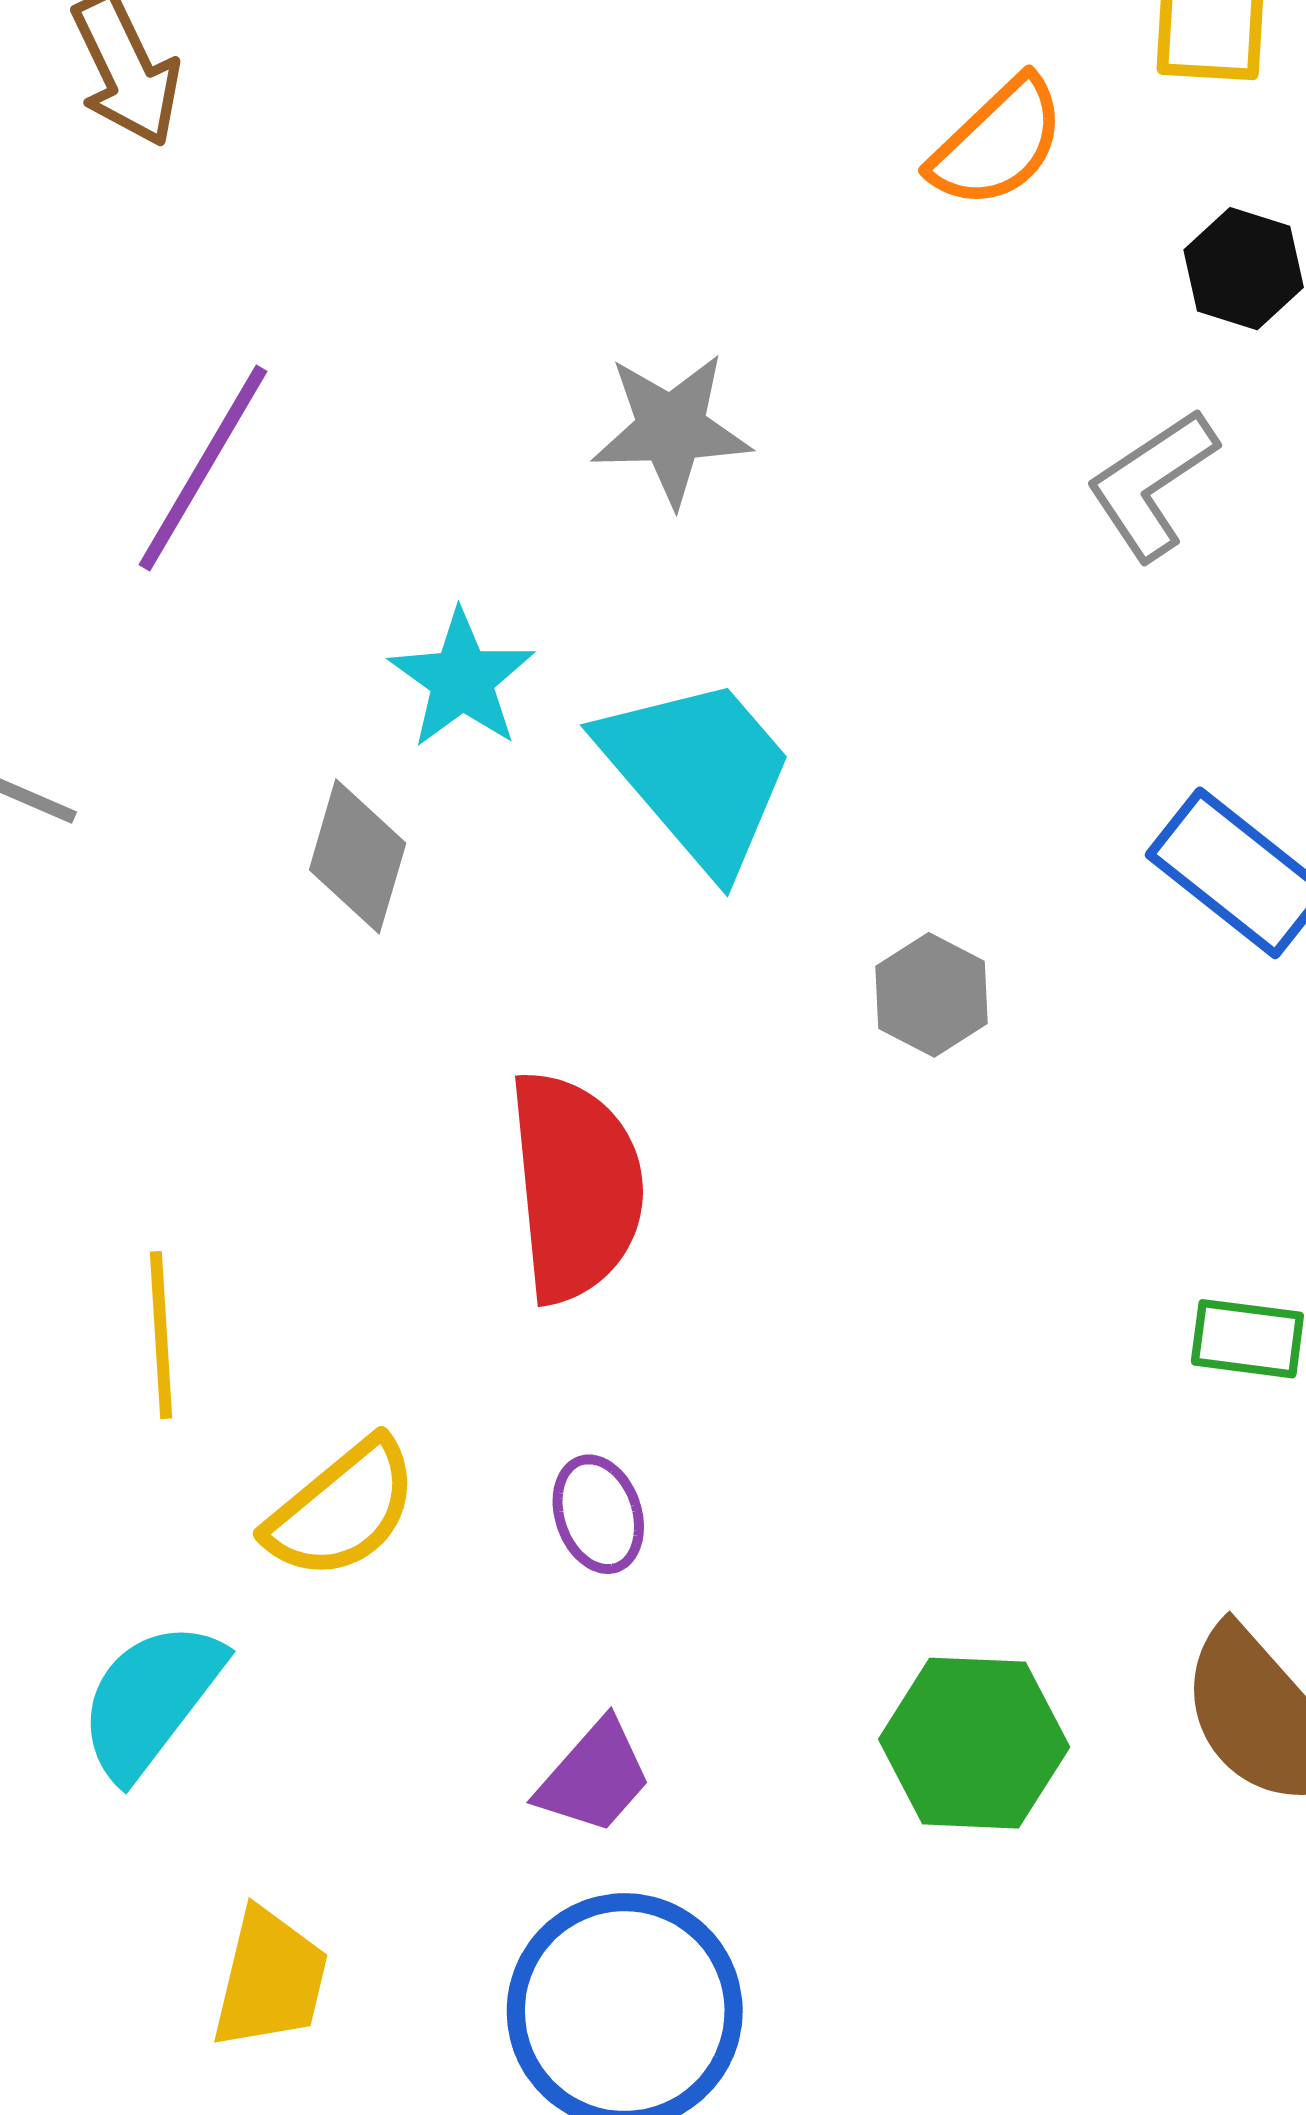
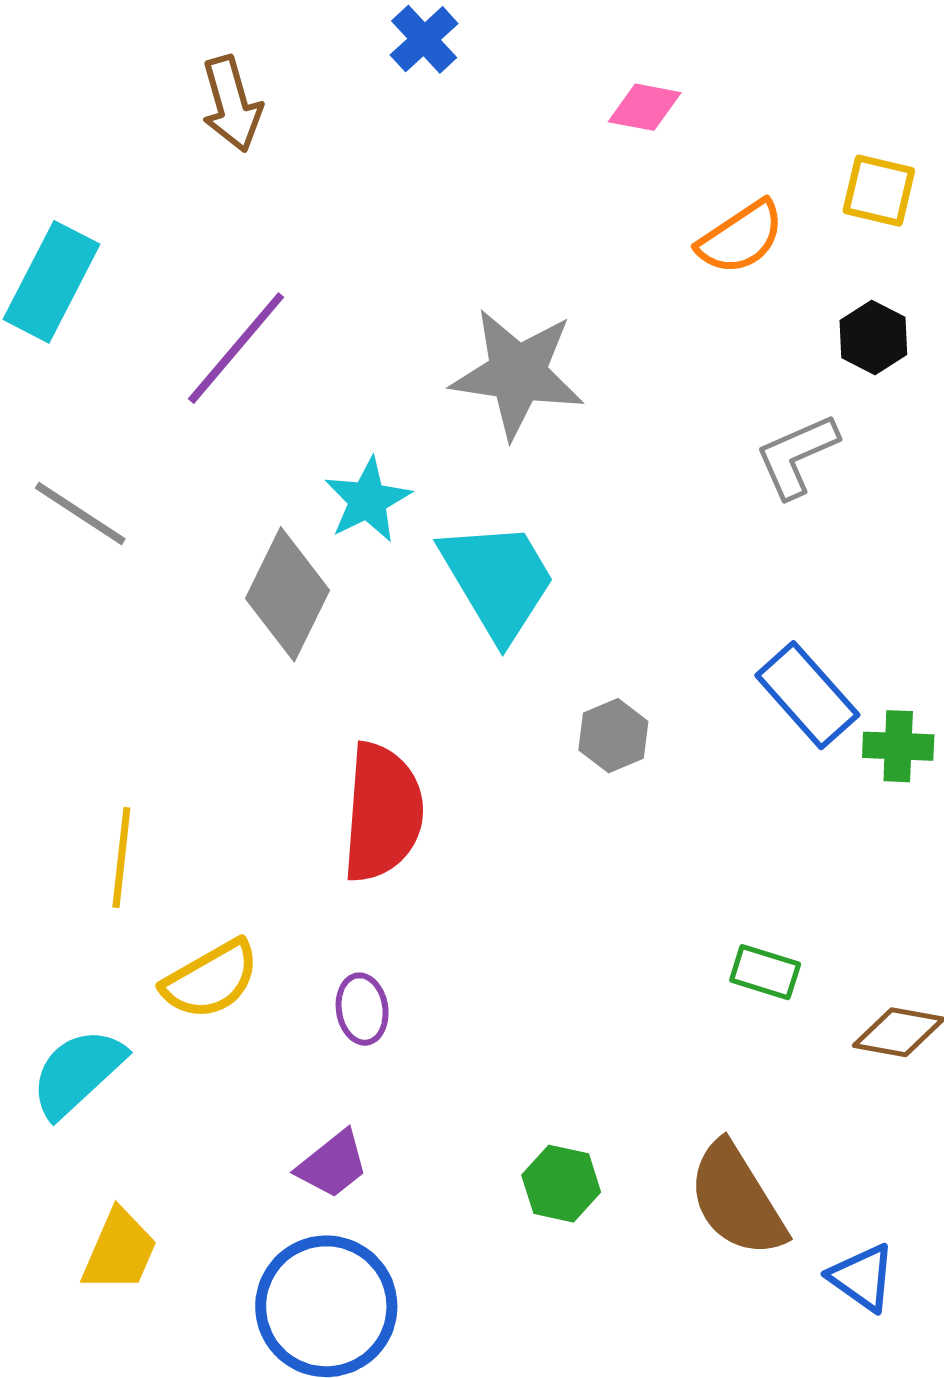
gray star: (671, 429) -> (518, 373), size x1.4
gray diamond: (358, 856) -> (287, 594), size x1.4
green hexagon: (974, 1743) -> (561, 1184), size x0.7

